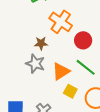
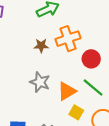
orange cross: (61, 22) -> (68, 39), turned 35
brown star: (41, 43) -> (41, 46), moved

